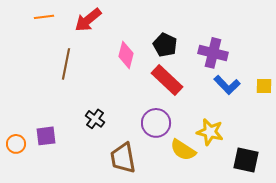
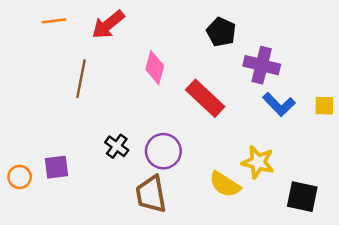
black pentagon: (165, 45) -> (221, 32), moved
purple circle: (156, 123) -> (163, 151), moved

